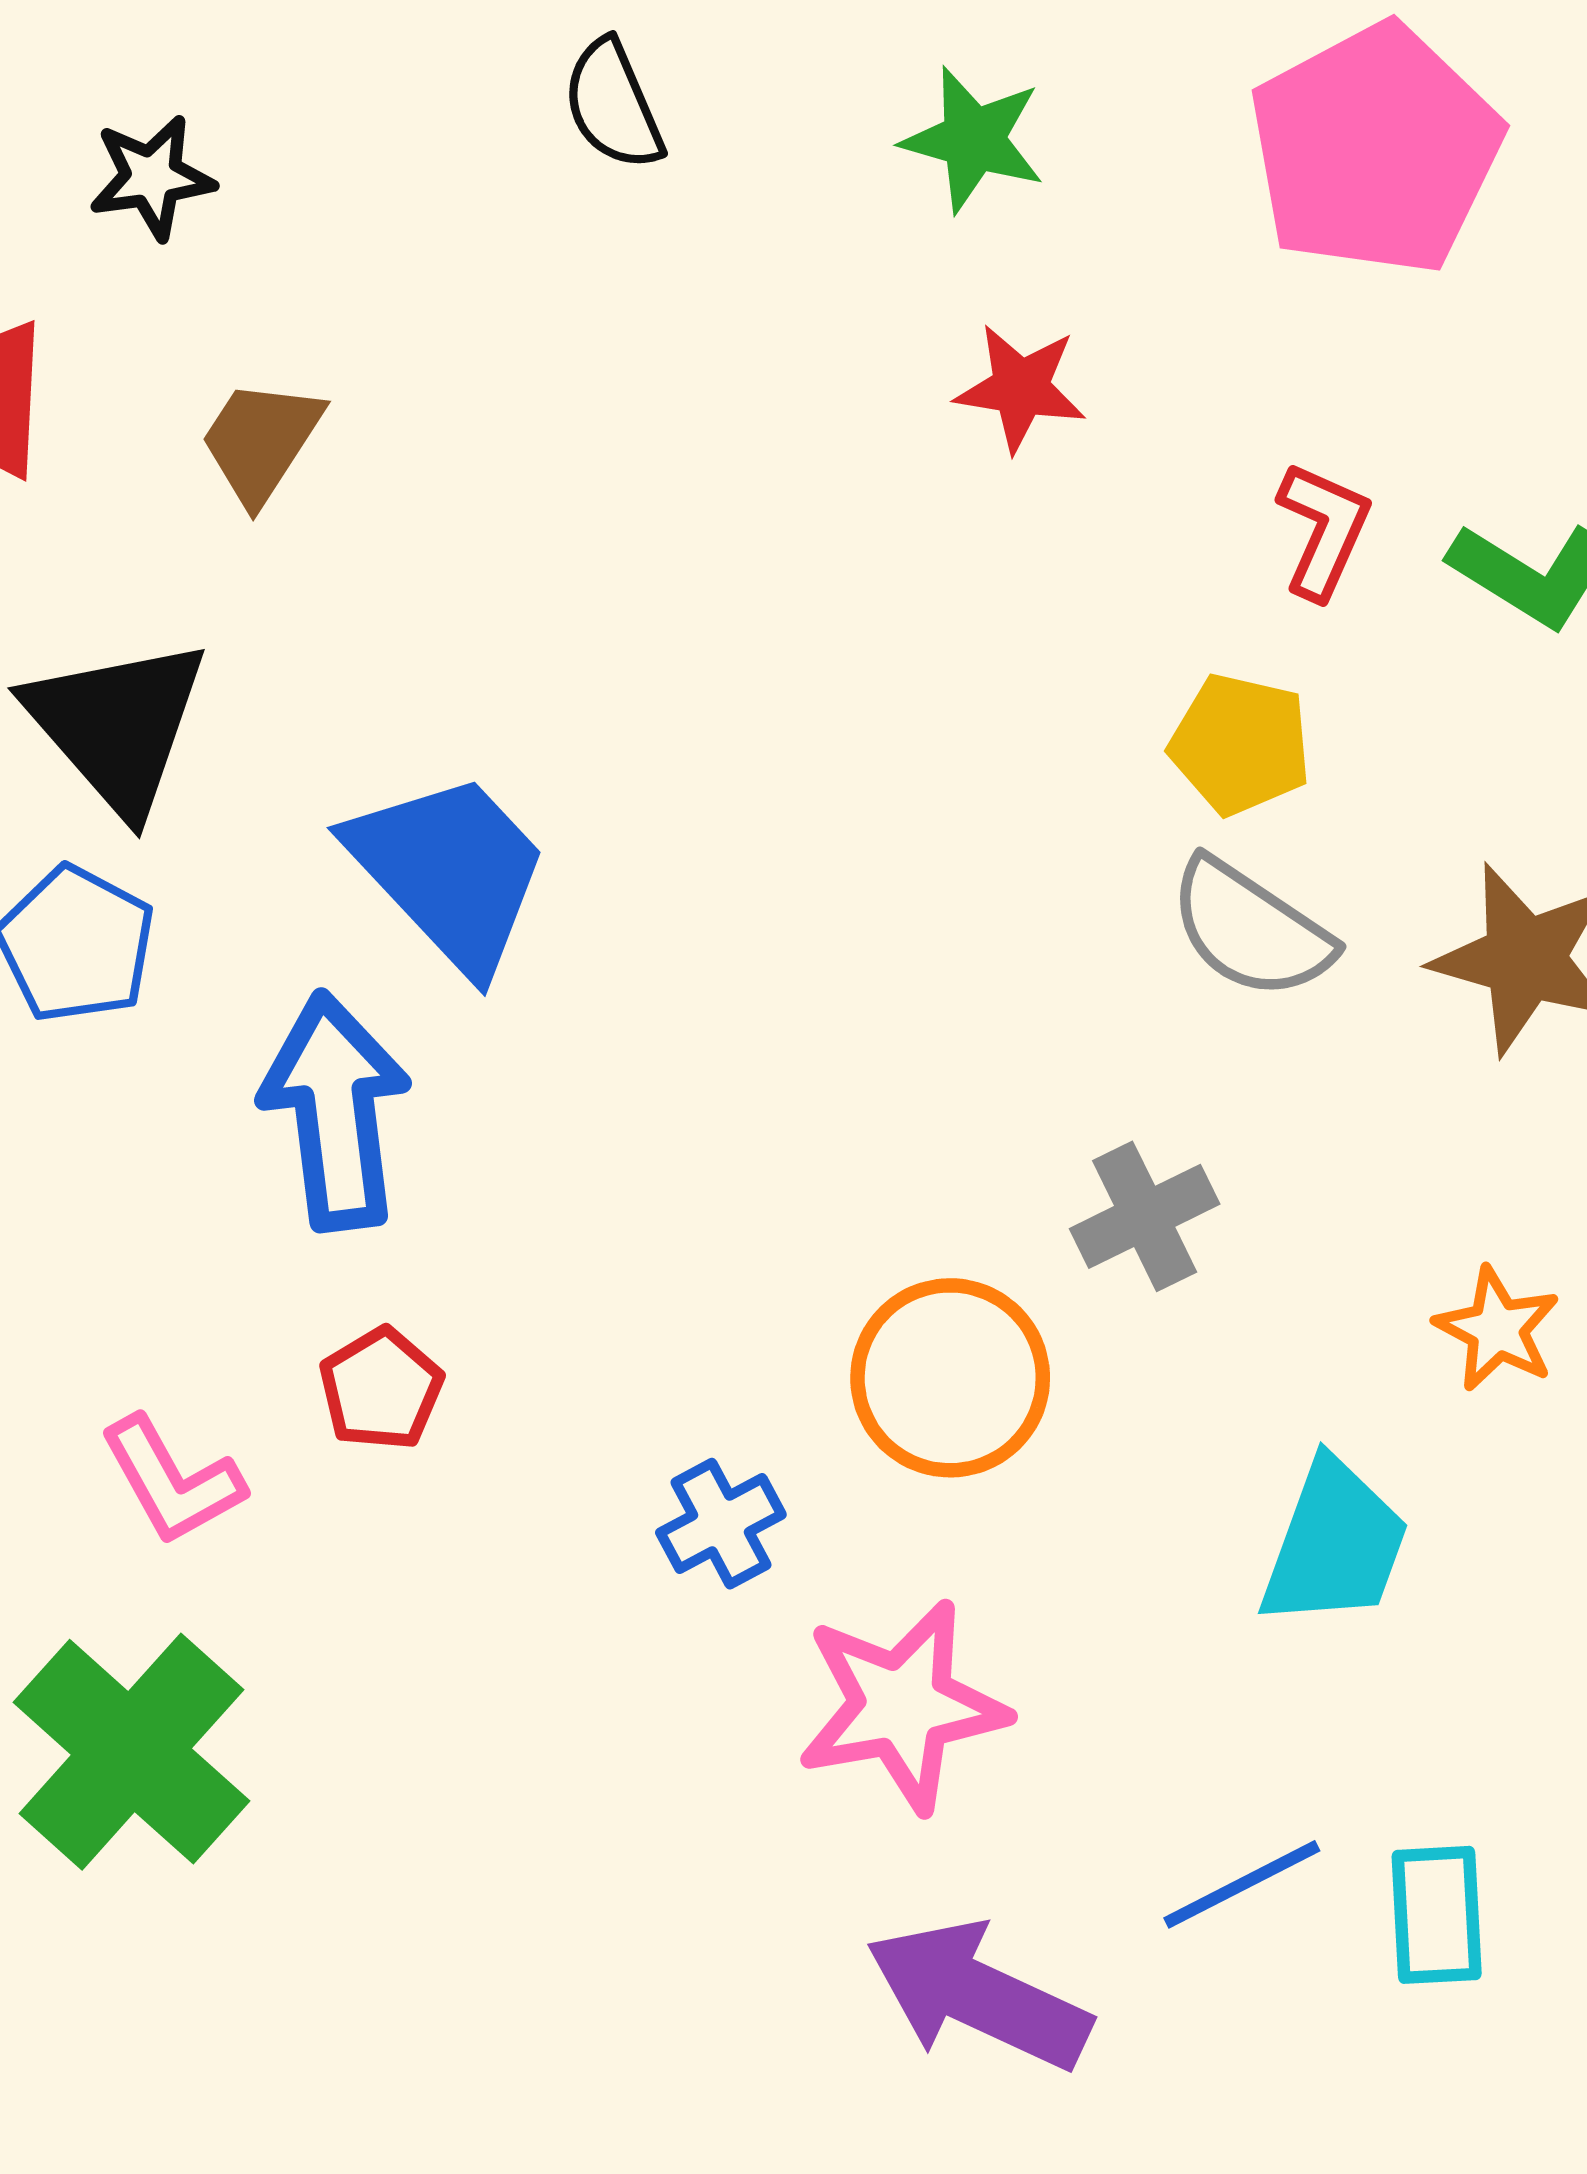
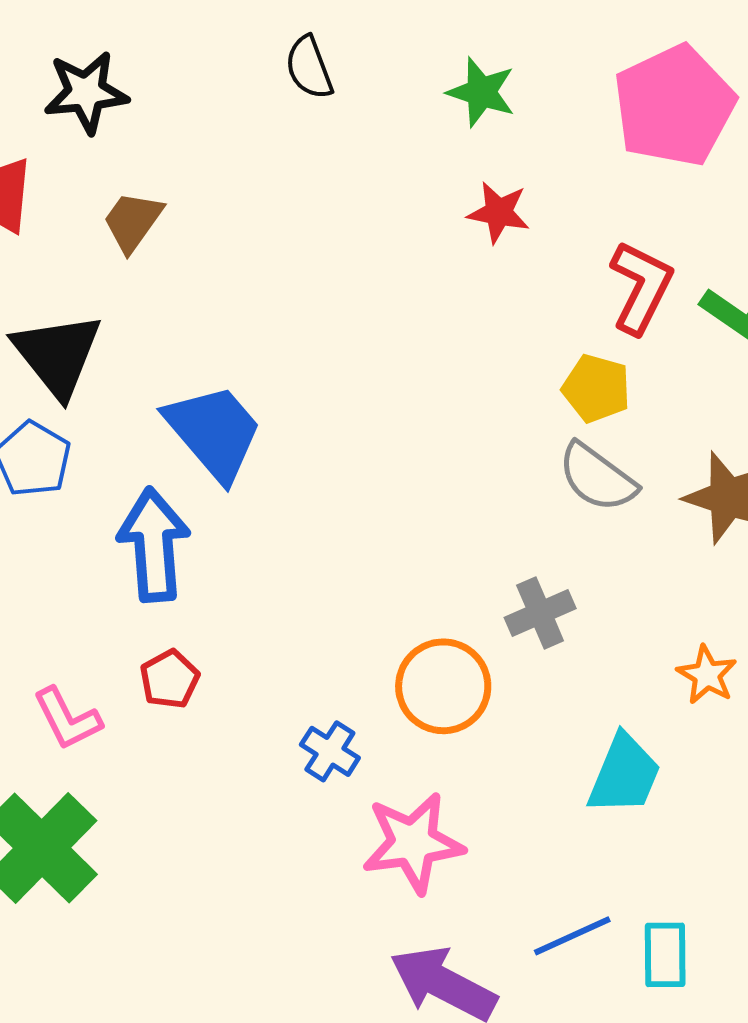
black star: (152, 177) -> (86, 92), size x1.4
red L-shape: (1323, 530) -> (641, 287), size x1.4
blue cross: (721, 1524) -> (330, 751), turned -32

